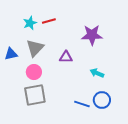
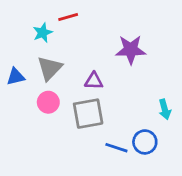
red line: (49, 21) -> (68, 17), moved
cyan arrow: (97, 73) -> (165, 109), moved, turned -128
gray square: (35, 95) -> (88, 114), moved

